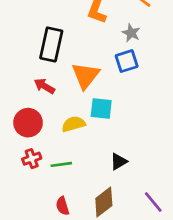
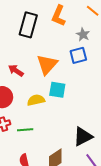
black rectangle: (51, 44) -> (28, 25), moved
black triangle: (119, 162) -> (83, 137), moved, size x1.5

